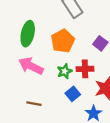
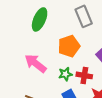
green ellipse: (28, 34) -> (40, 19), moved

